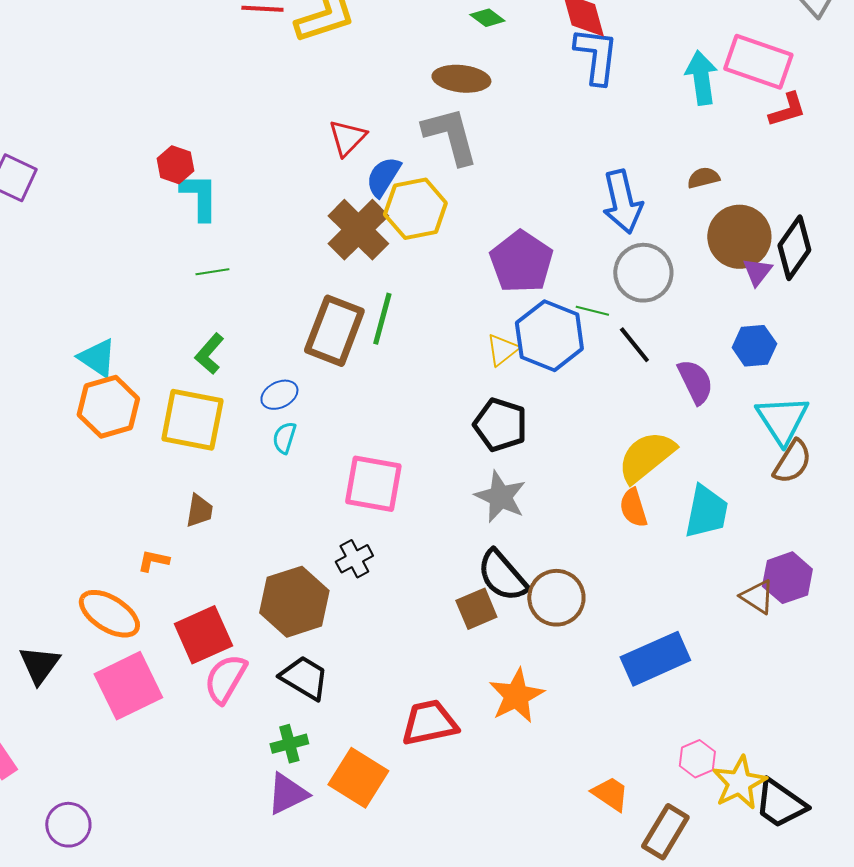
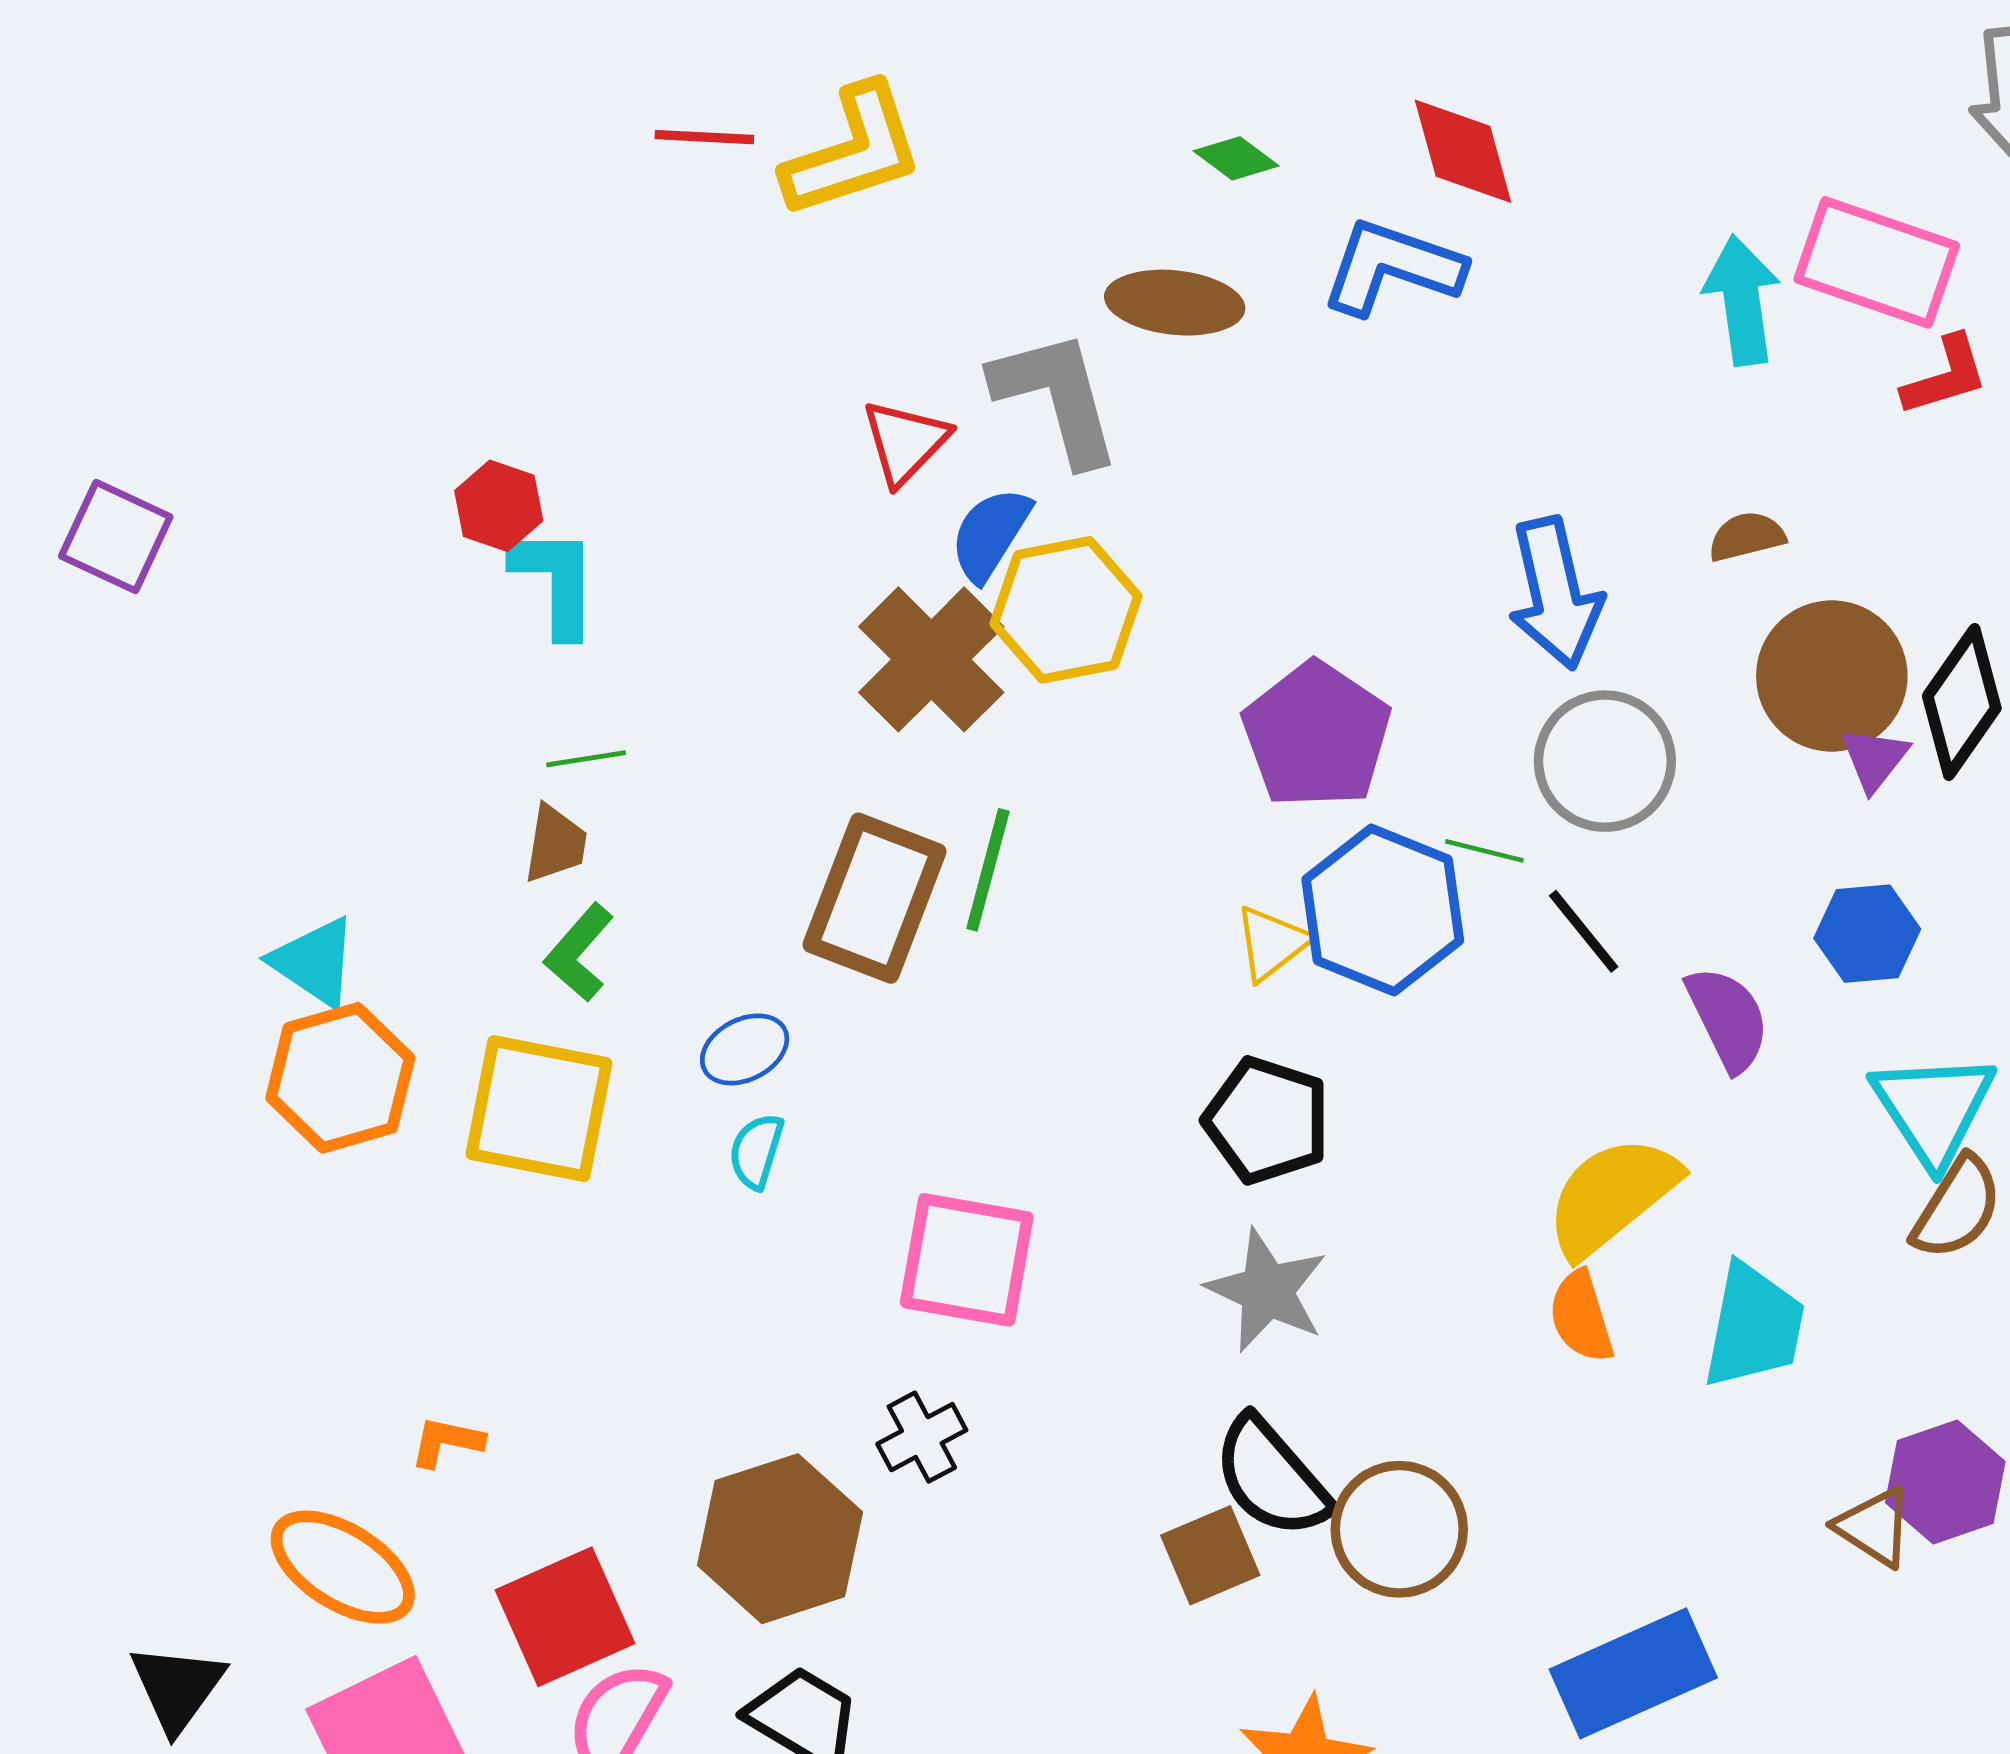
blue L-shape: (596, 56) -> (1392, 267), moved, turned -78
gray L-shape: (450, 136) -> (1057, 397), moved
brown trapezoid: (199, 511) -> (555, 844), moved

